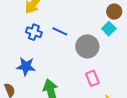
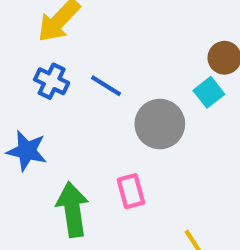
pink rectangle: (92, 78) -> (131, 191), moved

